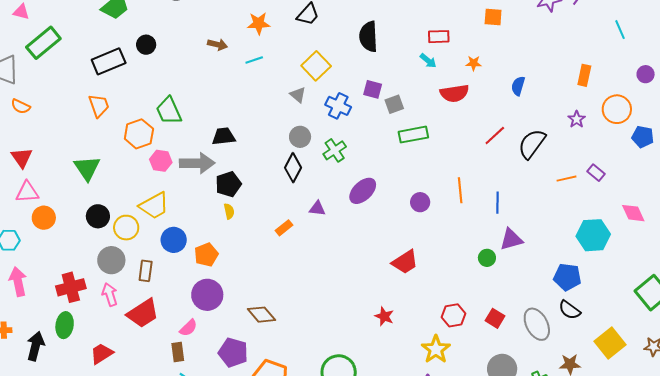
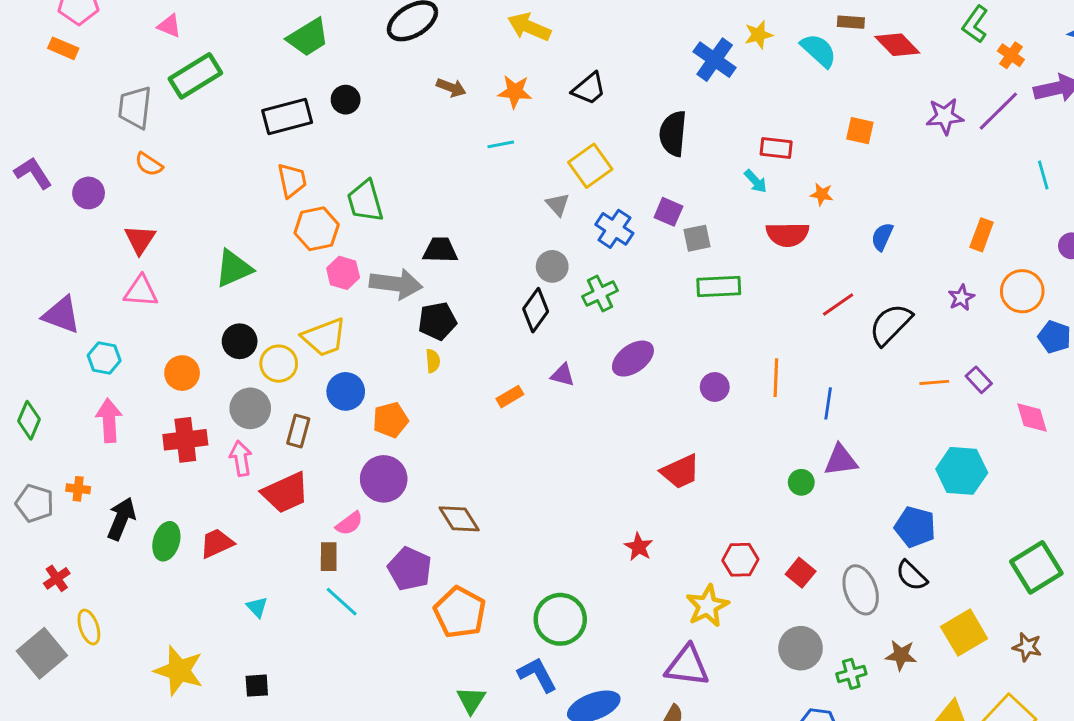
brown arrow: (217, 45) -> (451, 88), moved
orange trapezoid: (99, 106) -> (292, 180), moved
green triangle: (87, 168) -> (234, 268), turned 32
pink diamond: (633, 213) -> (1032, 418), moved
orange circle: (44, 218) -> (182, 373), moved
green ellipse: (65, 325) -> (166, 541), moved

